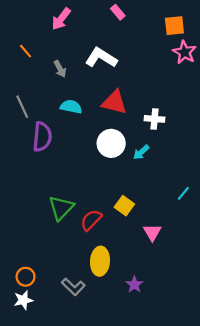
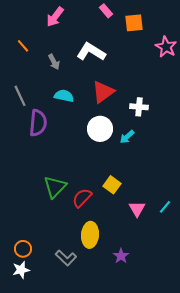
orange square: (174, 26) -> (134, 23), moved
red triangle: (114, 102) -> (103, 92), turned -50
cyan line: (183, 193) -> (165, 207), moved

